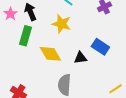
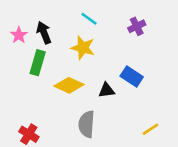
yellow diamond: (50, 54) -> (69, 85), turned -35

